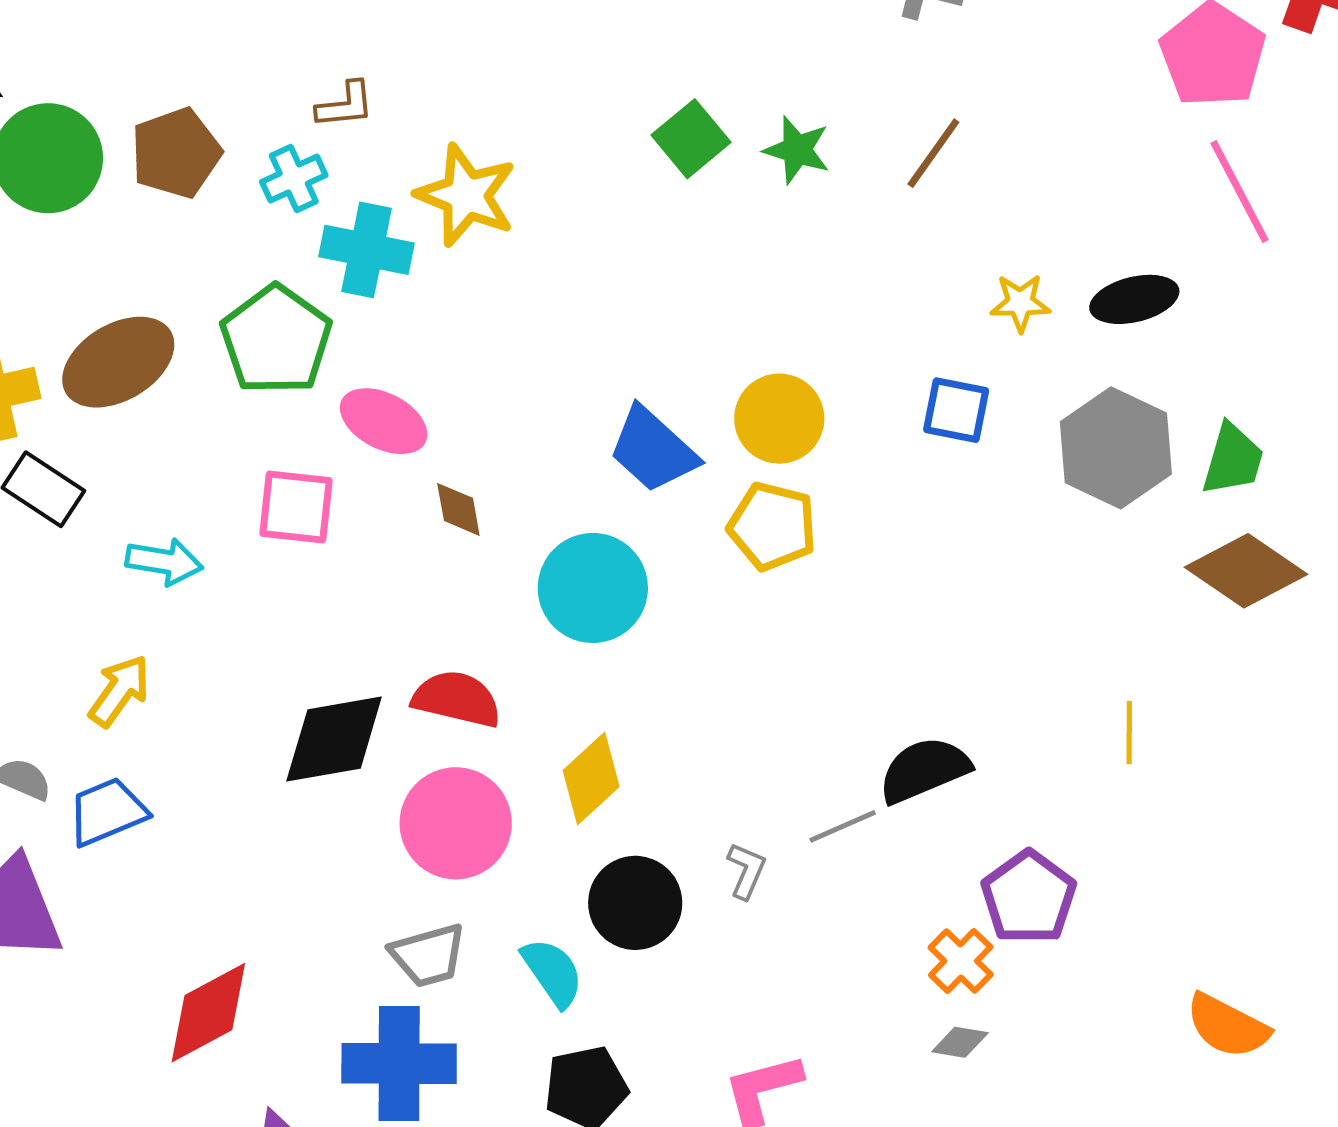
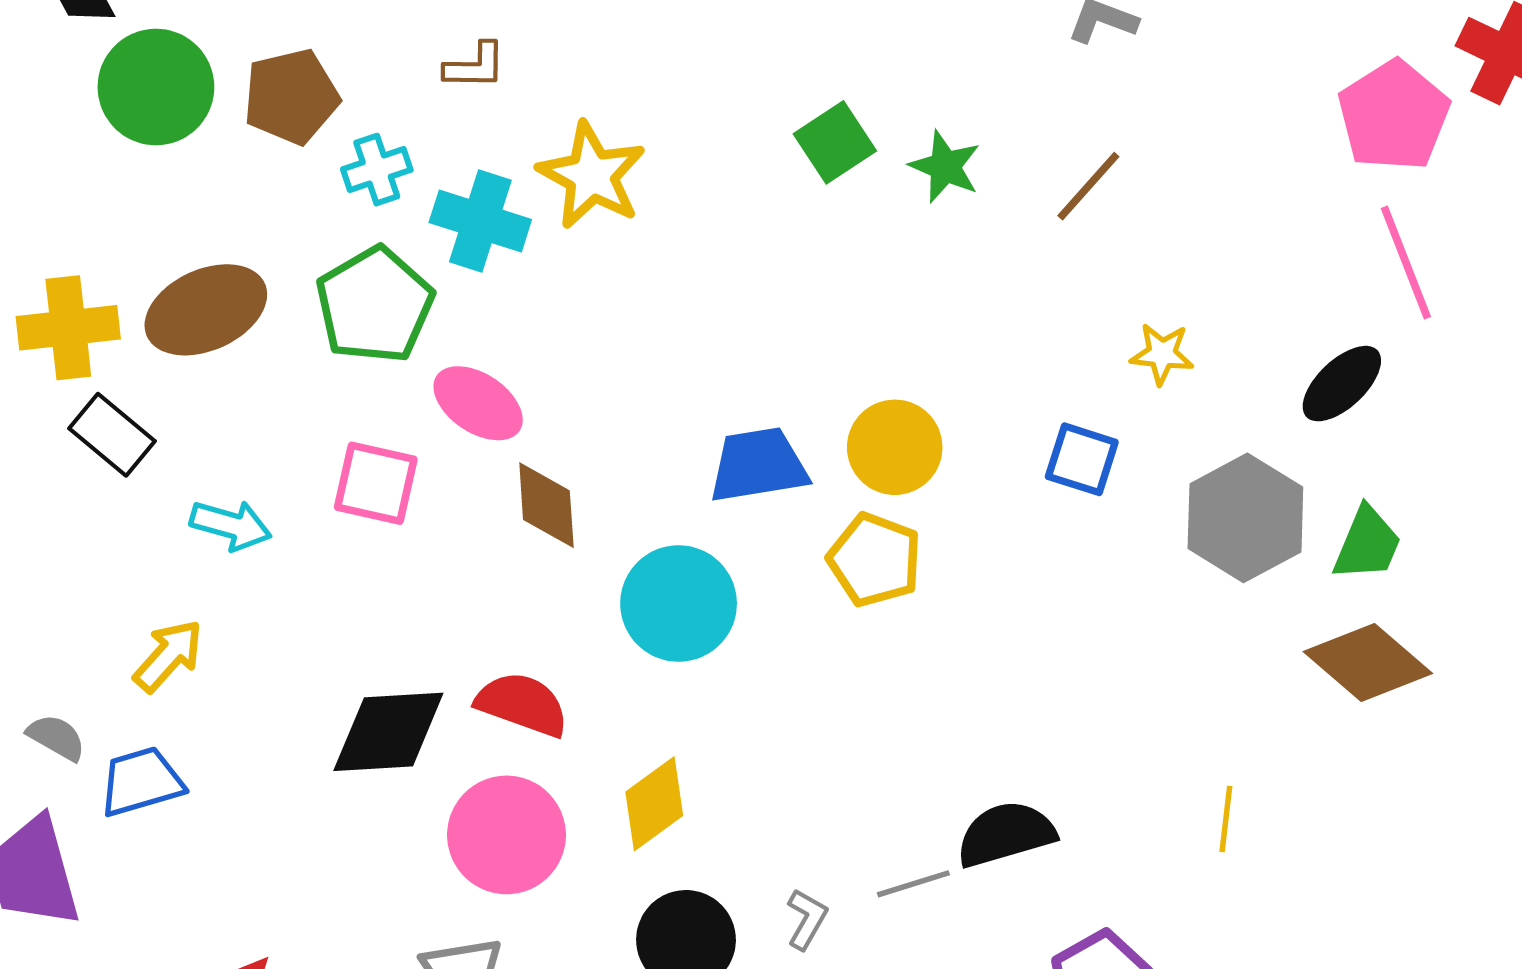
cyan cross: (294, 178) -> (377, 170), moved
black ellipse: (1134, 299) -> (1342, 384), moved, turned -36
blue trapezoid: (653, 450) -> (758, 465), turned 122
brown diamond: (458, 509) -> (546, 505), size x1.4

